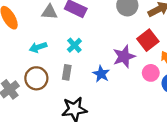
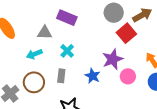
gray triangle: (49, 12) -> (45, 33), moved
red square: (148, 40) -> (126, 33), moved
pink circle: (151, 73) -> (128, 76), moved

